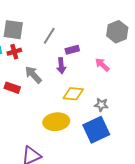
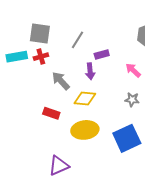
red rectangle: (12, 88) -> (51, 113), moved
yellow diamond: (73, 94) -> (85, 99), moved
gray star: (101, 105) -> (132, 100), moved

